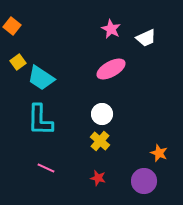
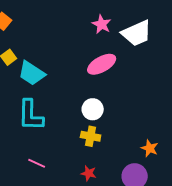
white trapezoid: (146, 38) -> (137, 33), size x1.5
yellow cross: (100, 141) -> (91, 136), turned -30

